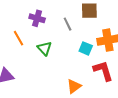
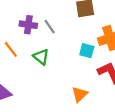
gray line: (68, 24) -> (50, 27), moved

